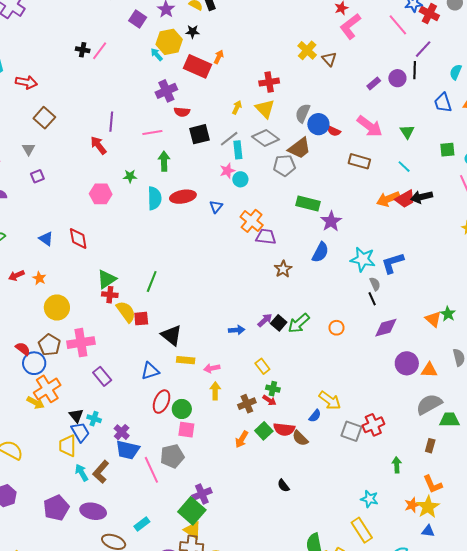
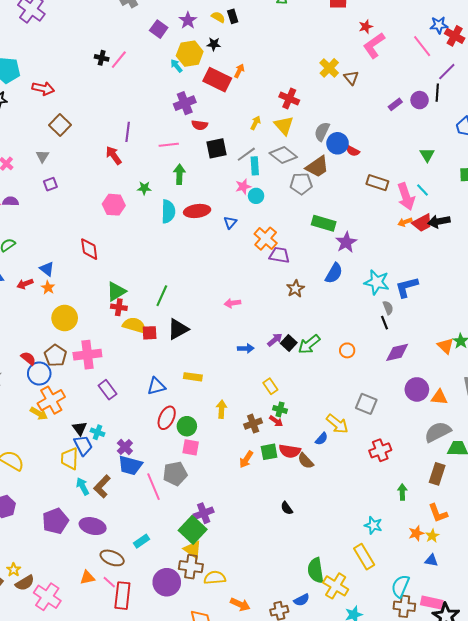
red cross: (269, 82) -> (289, 98), turned 30
pink arrow: (370, 126) -> (406, 197), moved, turned 32
orange arrow: (388, 199) -> (405, 222), size x0.6
blue triangle: (46, 239) -> (47, 269), moved
yellow semicircle: (126, 312) -> (134, 325), turned -40
black triangle: (171, 335) -> (178, 329), moved, turned 50
pink arrow: (212, 368) -> (233, 303), moved
green square: (264, 431) -> (269, 452), turned 30
gray square: (351, 431) -> (366, 404), moved
brown rectangle: (430, 446) -> (437, 474), size x1.5
yellow star: (428, 507) -> (432, 536), size x0.6

